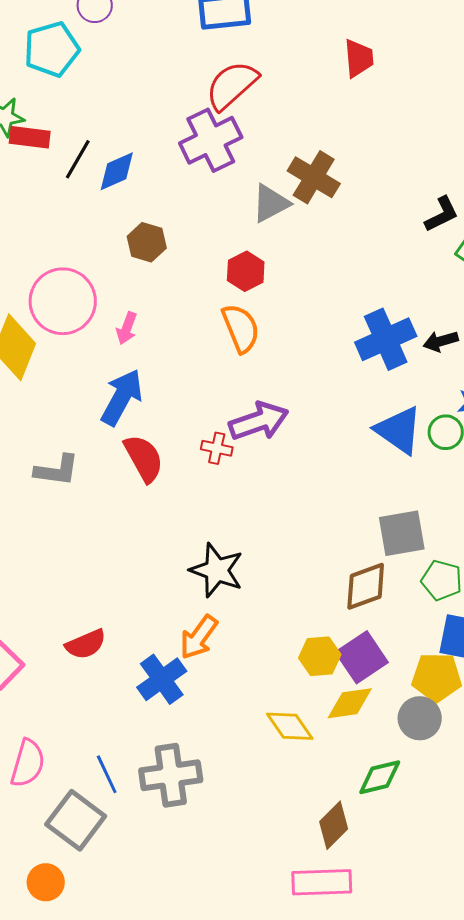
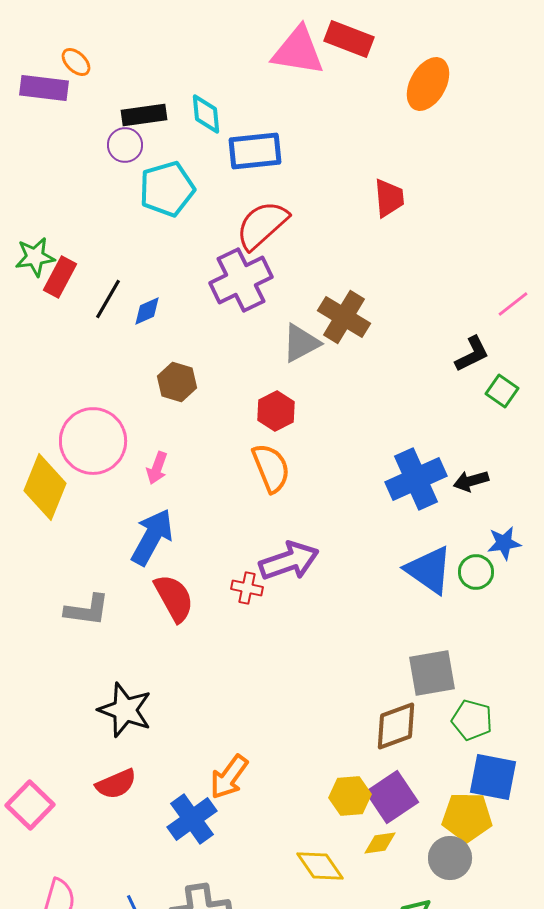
cyan pentagon: (52, 49) -> (167, 189), moved
red rectangle: (30, 137) -> (60, 277), turned -69
blue diamond: (117, 171) -> (147, 311), size x0.7
black star: (217, 570) -> (125, 710), moved
yellow diamond: (350, 703) -> (380, 843), size x0.7

